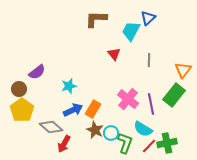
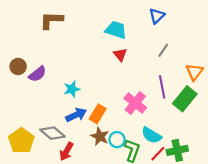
brown L-shape: (96, 19) -> (51, 20), moved
cyan trapezoid: (131, 31) -> (116, 30), moved, turned 80
gray line: (149, 60) -> (163, 50), moved, turned 32
brown circle: (19, 89) -> (18, 66), moved
purple line: (151, 104) -> (162, 87), moved
yellow pentagon: (22, 110) -> (21, 141), moved

